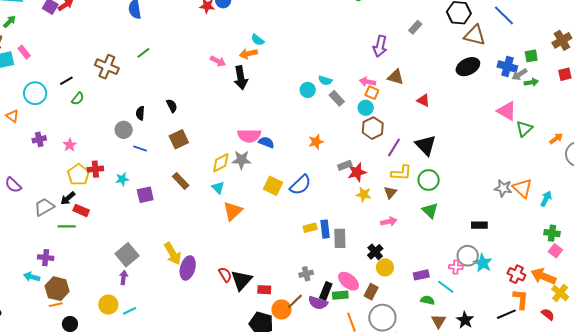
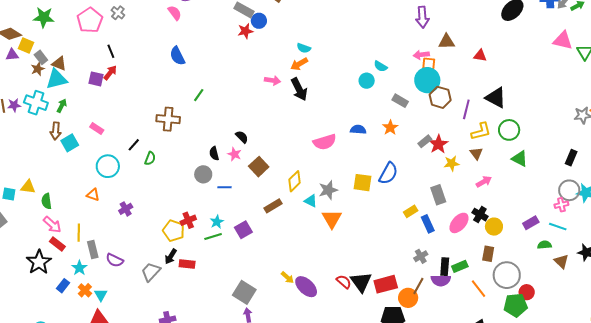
pink rectangle: (24, 52) -> (97, 128), moved
cyan semicircle: (325, 80) -> (381, 66), turned 32
gray rectangle: (337, 98) -> (400, 101), moved
cyan circle: (366, 108) -> (427, 80), size x1.6
blue semicircle: (266, 142) -> (358, 130), moved
pink star: (70, 145) -> (234, 154), moved
gray star: (241, 160) -> (328, 190), moved
yellow diamond: (221, 163) -> (294, 181), moved
brown rectangle: (181, 181) -> (273, 206), turned -60
black rectangle: (479, 225) -> (571, 158), turned -49
green line: (67, 226) -> (213, 237), moved
blue rectangle: (325, 229) -> (428, 224), moved
gray rectangle: (340, 238) -> (438, 195), moved
yellow arrow: (173, 254) -> (287, 277), size x0.6
purple ellipse: (188, 268) -> (306, 287), turned -45
pink ellipse: (349, 281) -> (459, 223), moved, turned -70
red rectangle: (264, 290) -> (386, 284), size x1.6

